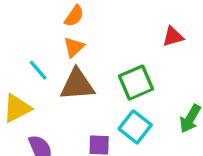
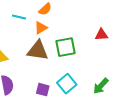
cyan line: (38, 70) -> (19, 17), moved, turned -48
green square: (136, 83) -> (65, 47), moved

